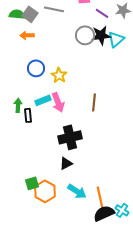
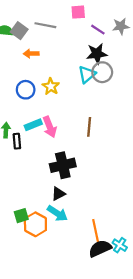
orange arrow: (27, 35) -> (31, 54), moved
gray circle: (85, 35) -> (102, 72), moved
cyan triangle: (116, 39) -> (87, 74), moved
yellow star: (59, 75) -> (51, 86), moved
cyan arrow: (77, 191) -> (57, 213), moved

